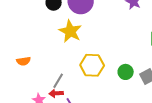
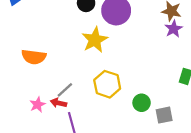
orange semicircle: (24, 61) -> (34, 57), size x1.5

